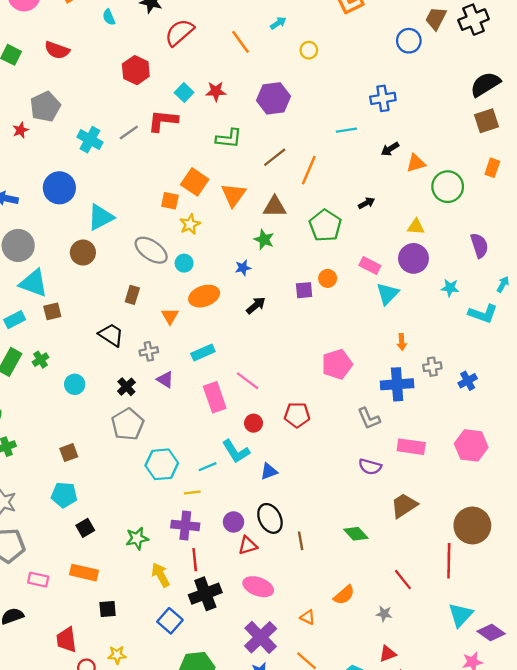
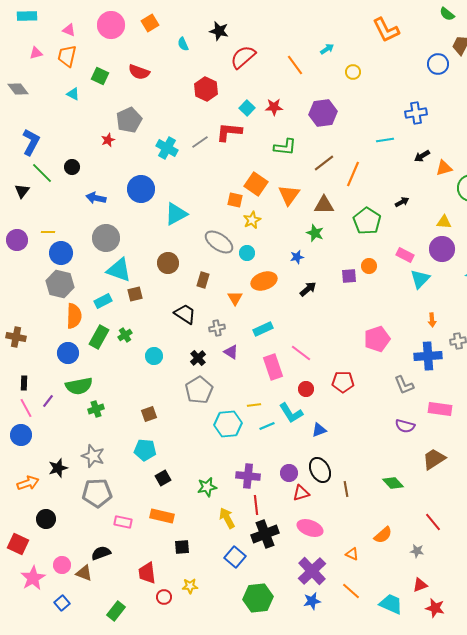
brown circle: (83, 253) -> (168, 263), moved
yellow line: (192, 493) -> (254, 405), moved

